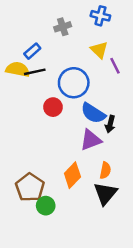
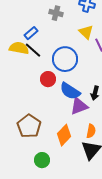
gray cross: (63, 27) -> (56, 13), turned 32
black line: (35, 72) -> (33, 50), turned 54
blue semicircle: (93, 113) -> (70, 91), moved
brown pentagon: (30, 187) -> (29, 126), moved

